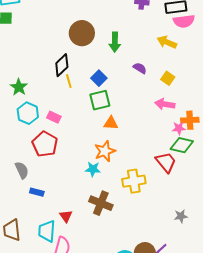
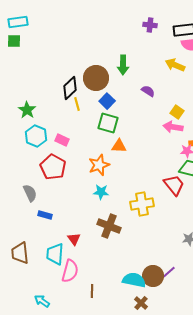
brown circle: (82, 33) -> (96, 78), moved
yellow square: (168, 78) -> (177, 112), moved
green square: (100, 100) -> (108, 123), turned 30
orange star: (105, 151) -> (99, 165), moved

